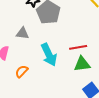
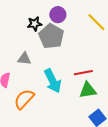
orange semicircle: (22, 71) -> (24, 99), size x1.5

